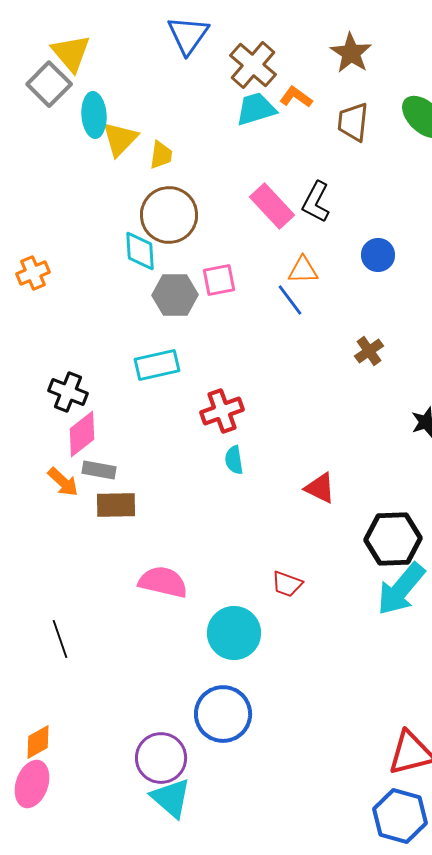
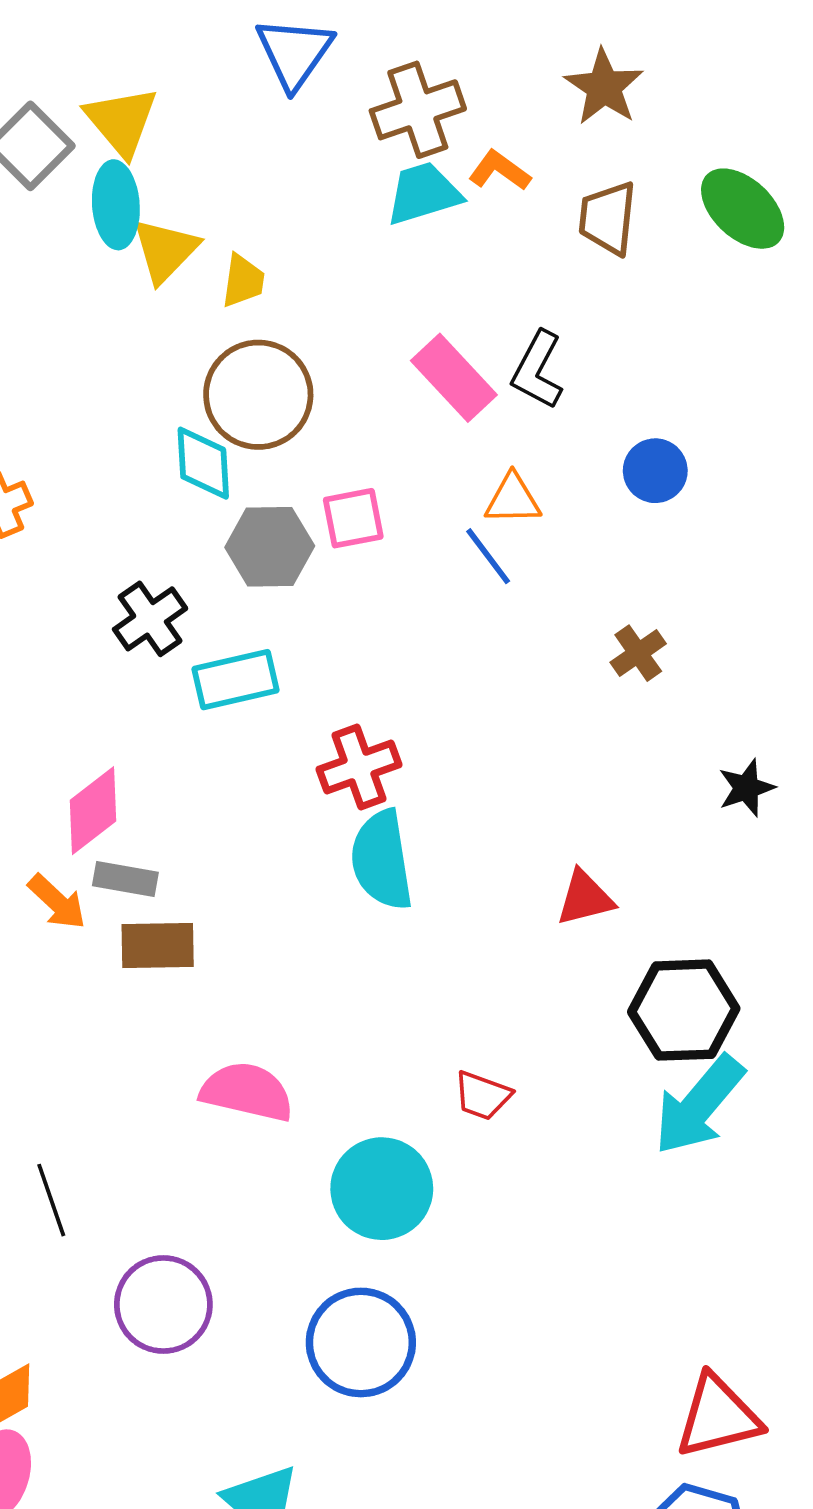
yellow triangle: (71, 53) -> (122, 121), moved
brown cross: (253, 65) -> (418, 110), turned 30
black cross: (68, 392) -> (150, 619), moved, turned 33
cyan semicircle: (234, 460) -> (382, 860), size x1.8
red triangle: (320, 488) -> (585, 898), moved, turned -40
purple circle: (161, 758) -> (163, 1304), moved

